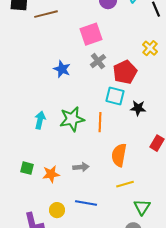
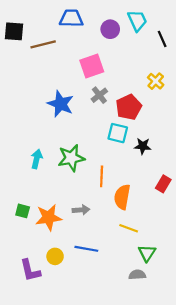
blue star: (62, 69) -> (60, 104), size x1.4
orange line: (100, 122) -> (102, 176), moved
orange star: (51, 174) -> (49, 217), size x1.4
yellow line: (125, 184) -> (129, 228), turned 36

